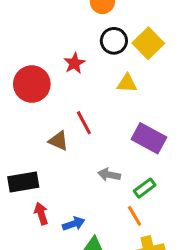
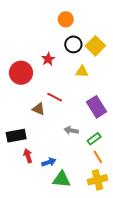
red line: (84, 123) -> (55, 97), turned -35
purple rectangle: (149, 138) -> (97, 107), turned 30
orange line: (135, 216) -> (98, 157), moved

